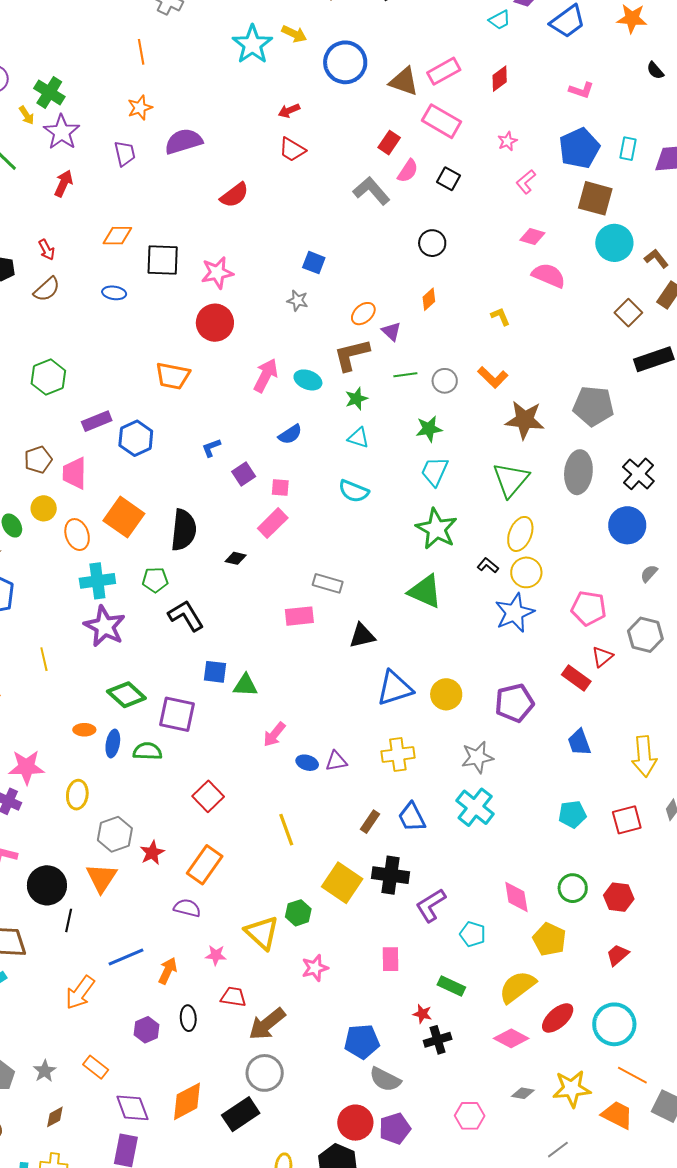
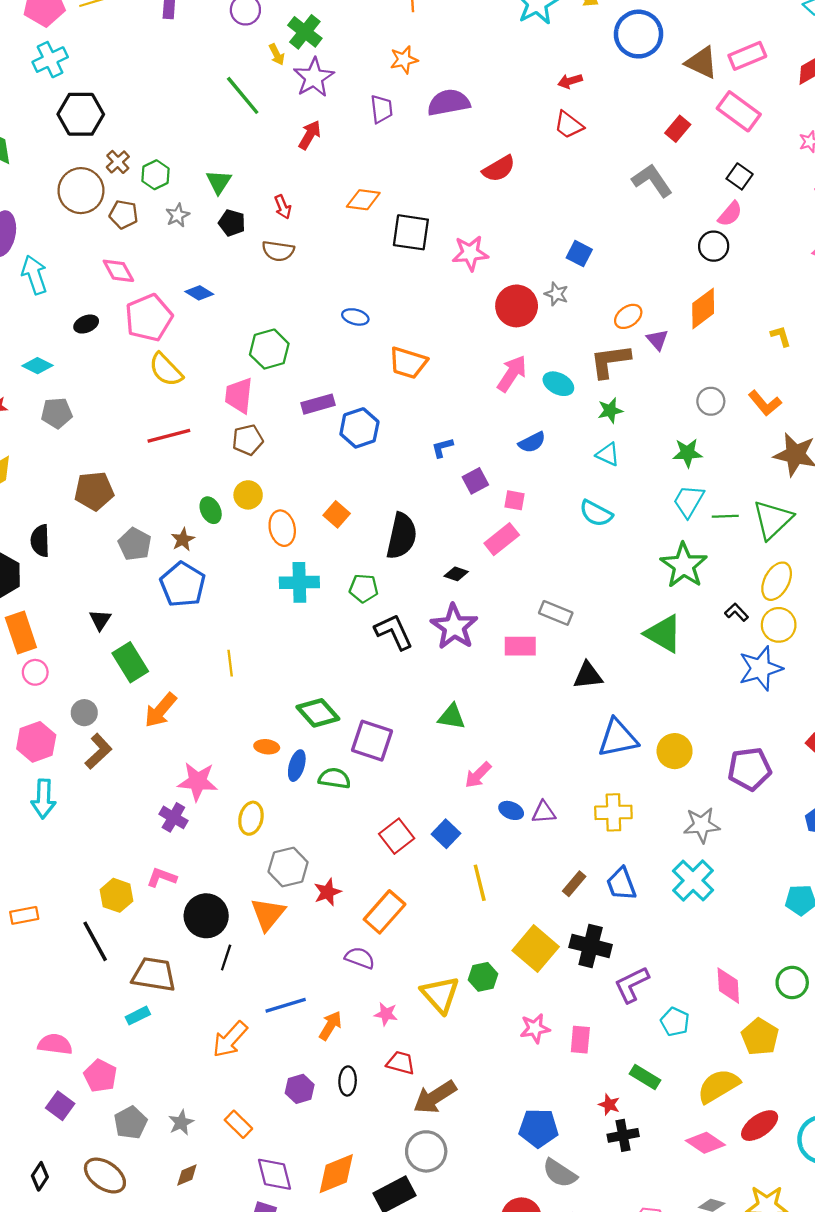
pink semicircle: (408, 171) -> (730, 214), moved
brown semicircle: (47, 289) -> (278, 251), turned 44
blue ellipse: (114, 293) -> (355, 317), moved
orange diamond: (429, 299) -> (703, 308), size x1.6
red circle: (215, 323) -> (517, 306), moved
green line: (405, 375) -> (725, 516), moved
pink trapezoid: (75, 473) -> (239, 395), moved
orange square: (124, 517) -> (337, 514), size x0.6
purple star: (105, 626) -> (454, 627), moved
blue square: (215, 672) -> (446, 834), moved, turned 30
pink star: (315, 968) -> (535, 1028), moved

